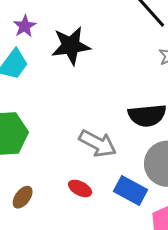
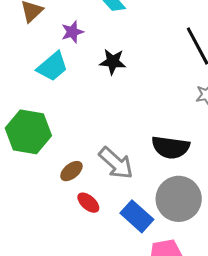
black star: (71, 46) -> (113, 62), size x0.7
brown ellipse: (23, 197) -> (71, 171), moved

